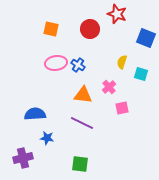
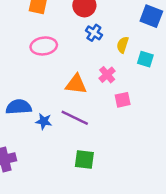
blue cross: (78, 65) -> (94, 33), moved
blue star: (47, 138) -> (44, 121), moved
green square: (80, 164) -> (84, 160), moved

